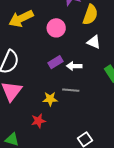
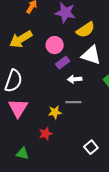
yellow semicircle: (90, 15) -> (85, 30), turned 42
white triangle: (94, 42) -> (91, 55), size x1.5
purple rectangle: (55, 62) -> (63, 63), moved

